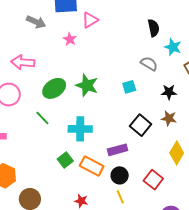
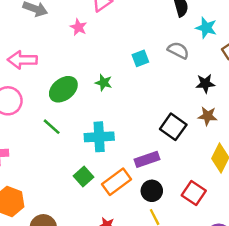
green star: (87, 85) -> (104, 83), size x0.6
cyan square: (129, 87) -> (140, 58), moved
orange rectangle: (92, 166) -> (117, 182), turned -60

